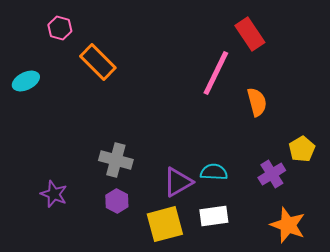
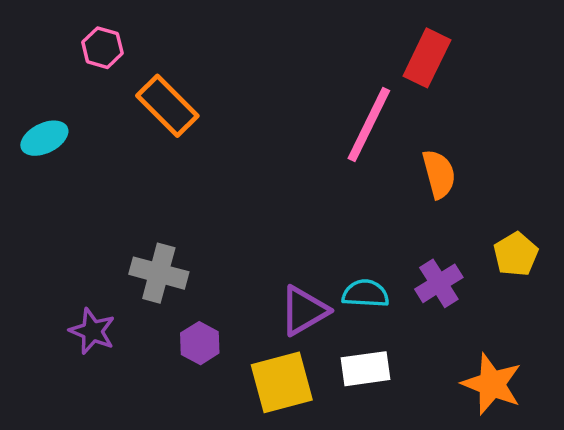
red rectangle: (250, 34) -> (427, 58), turned 60
gray cross: (116, 160) -> (159, 273), moved
purple cross: (272, 174) -> (439, 283), moved

